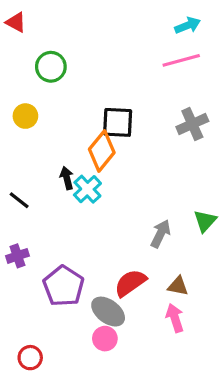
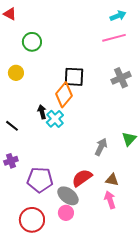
purple pentagon: (64, 286) -> (40, 180), turned -30
red circle: (30, 358) -> (32, 220), moved, size x1.6

